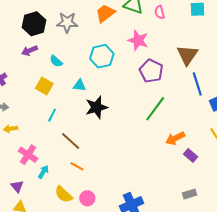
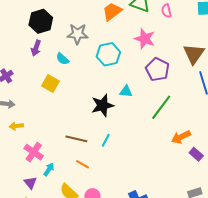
gray star: (67, 22) -> (78, 34), moved
purple arrow: (29, 51) -> (36, 48), turned -49
cyan triangle: (79, 85) -> (126, 91), moved
cyan line: (52, 115) -> (106, 140), moved
brown line: (71, 141) -> (76, 139), turned -30
purple triangle: (17, 186) -> (30, 183), moved

